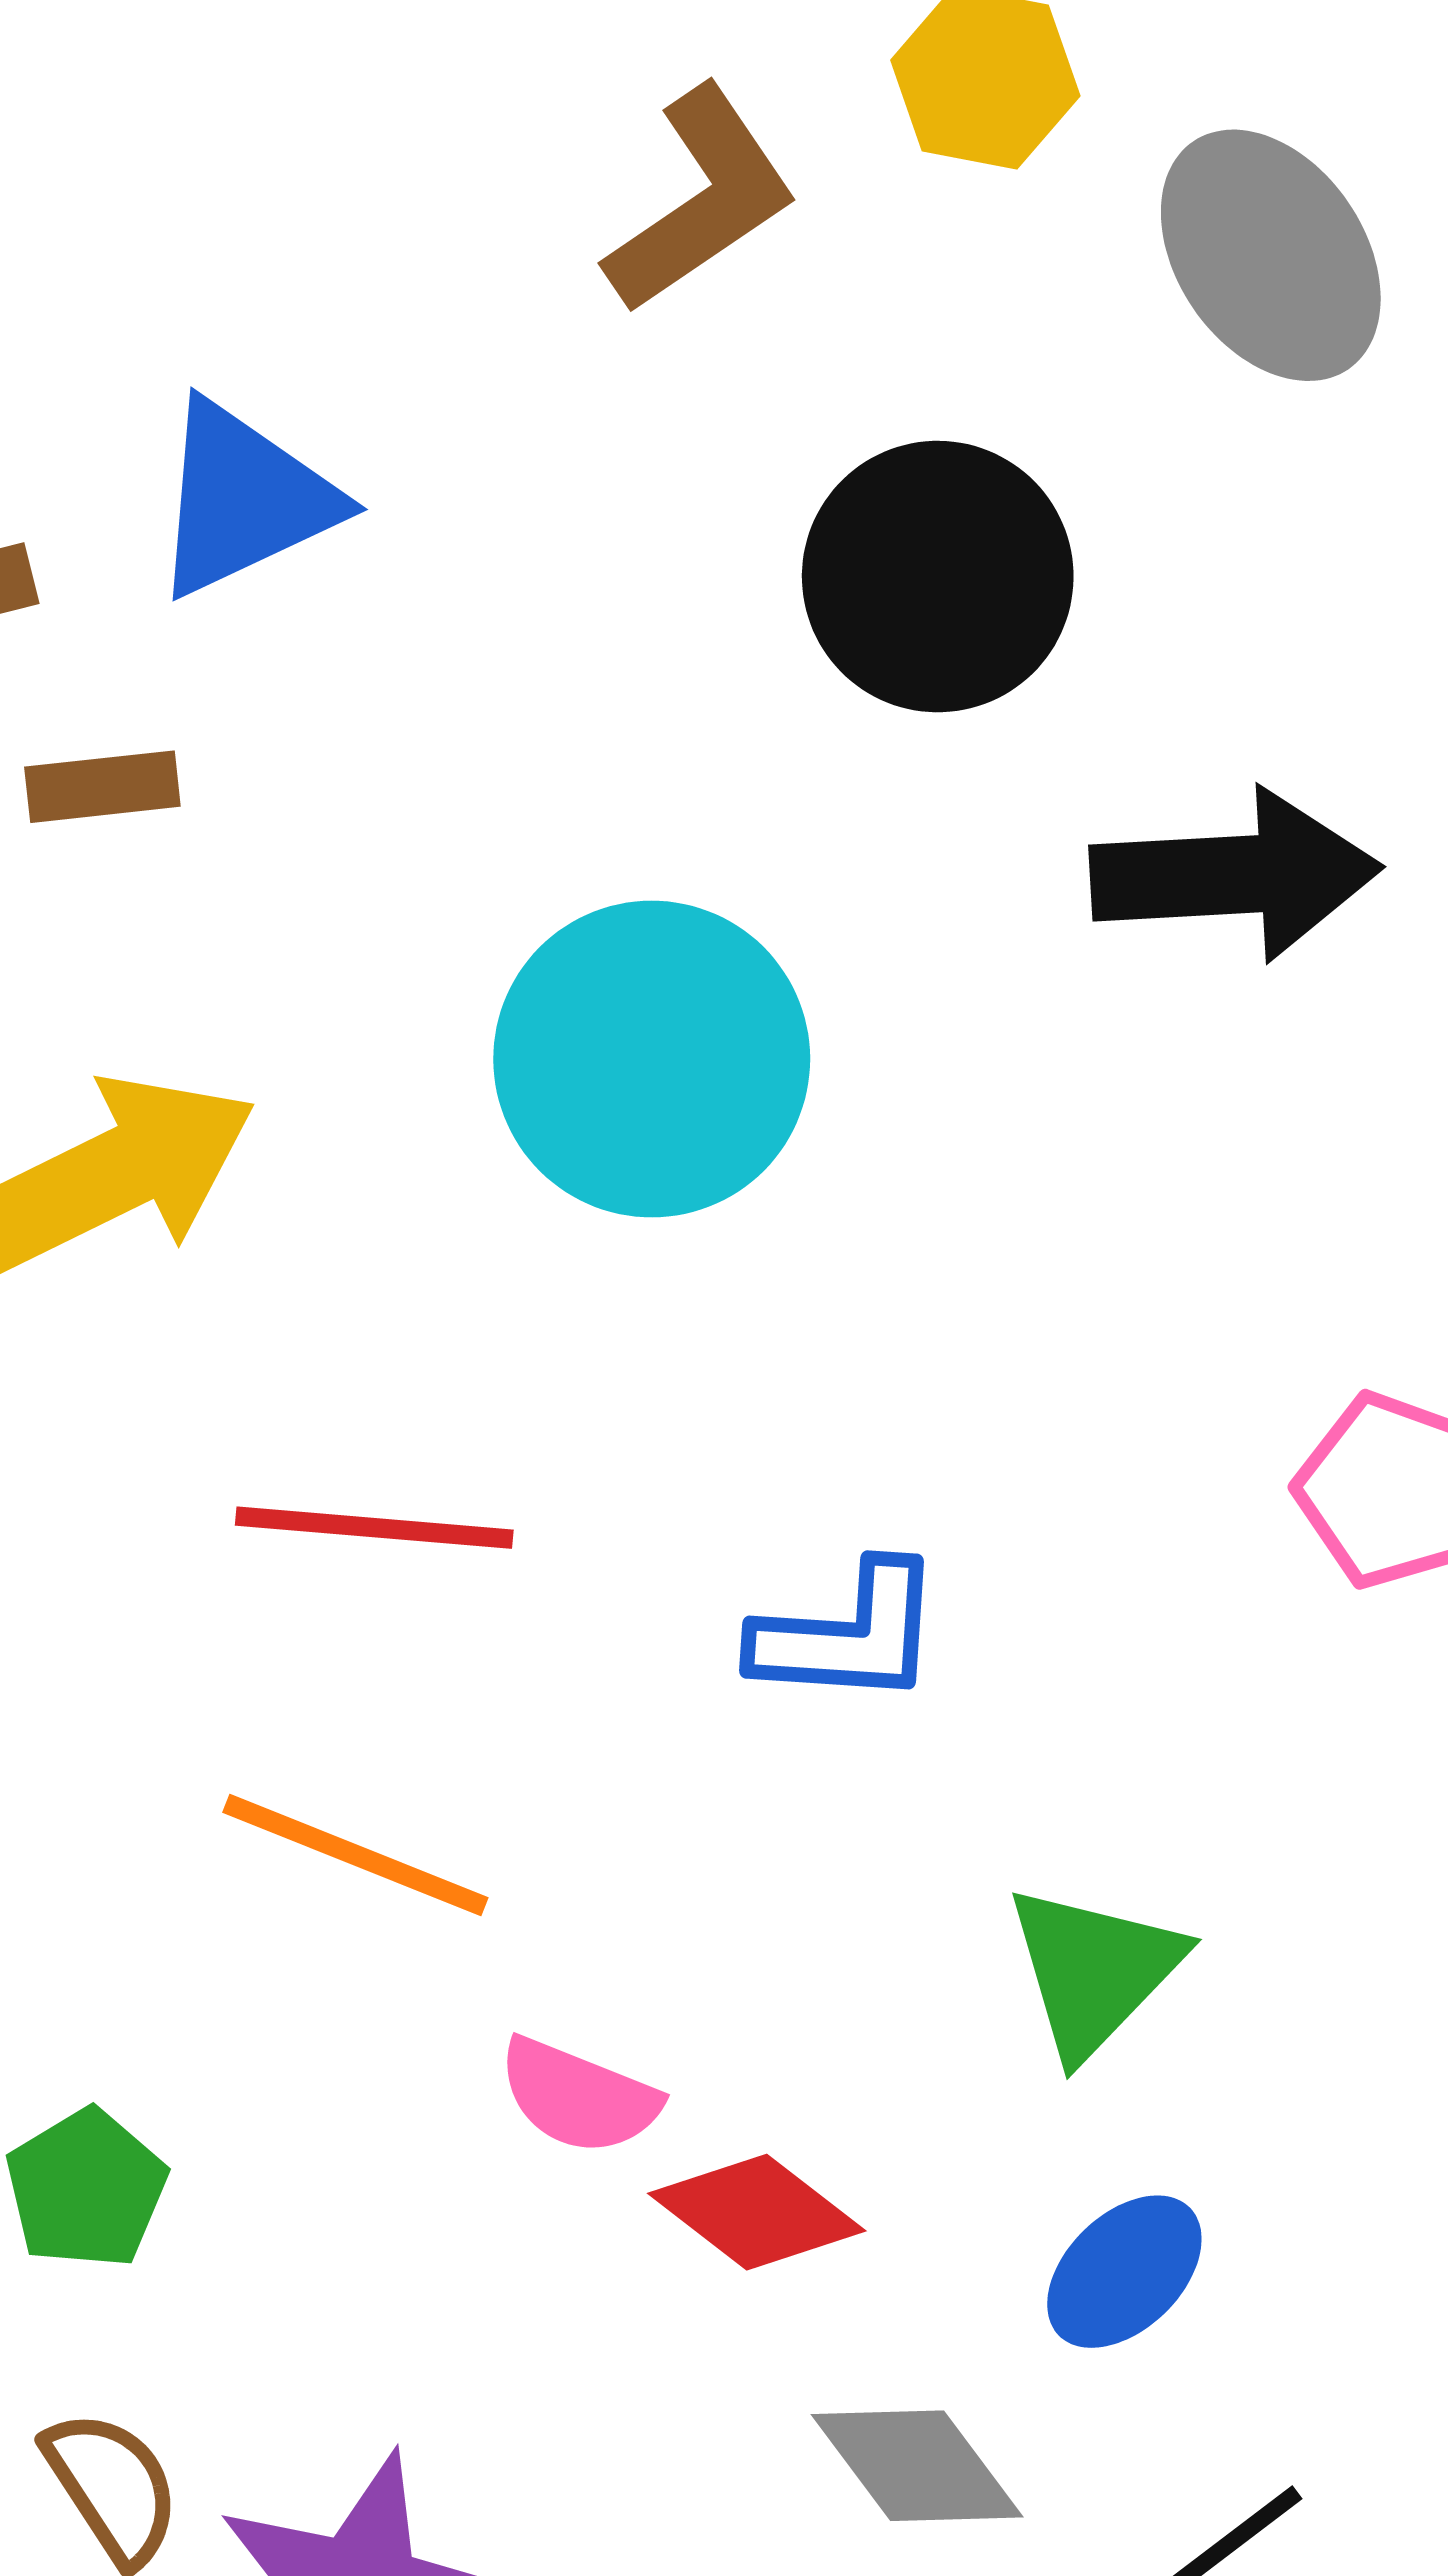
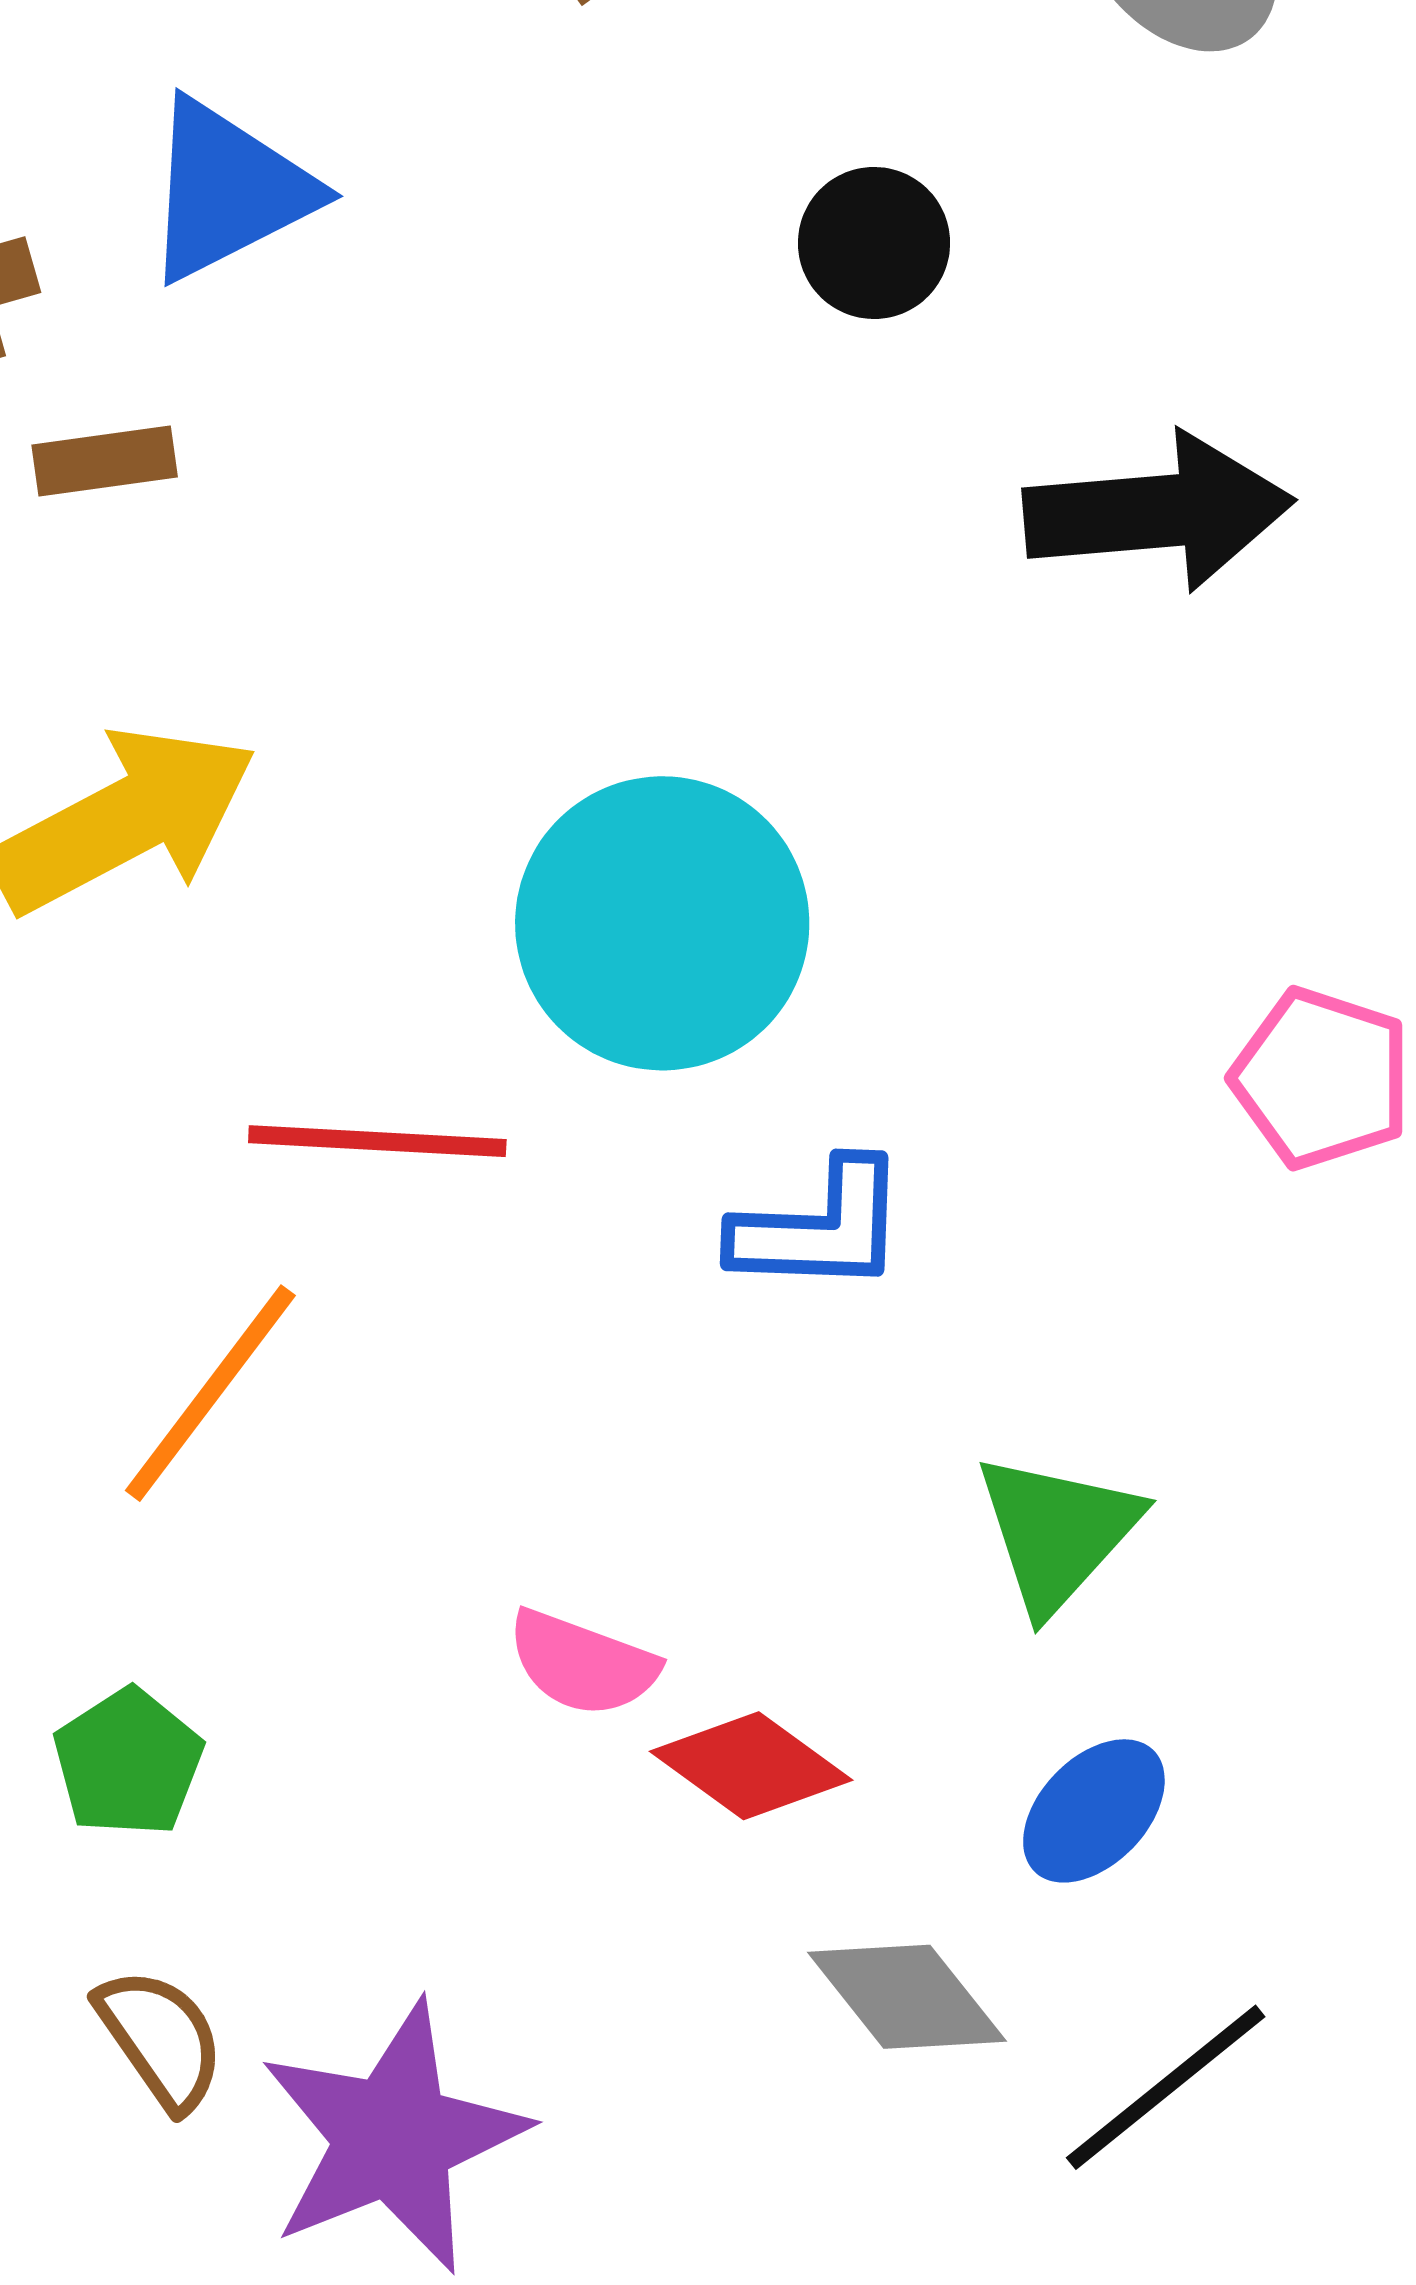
black circle: (938, 577) -> (874, 243), size x0.6
cyan circle: (652, 1059) -> (662, 923), moved
orange line: (355, 1855) -> (210, 1393), moved, turned -73

